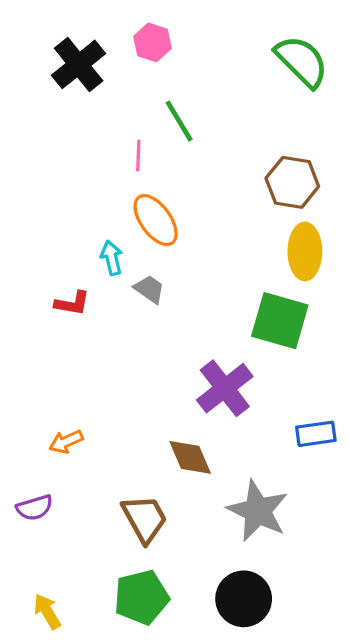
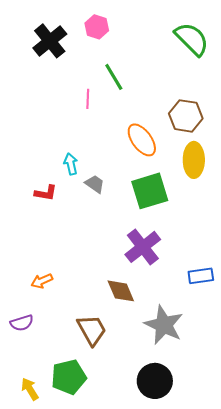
orange ellipse: (156, 220) -> (142, 140), moved
green square: (280, 321) -> (150, 191), moved, turned -33
green pentagon: (141, 597) -> (69, 377), moved

